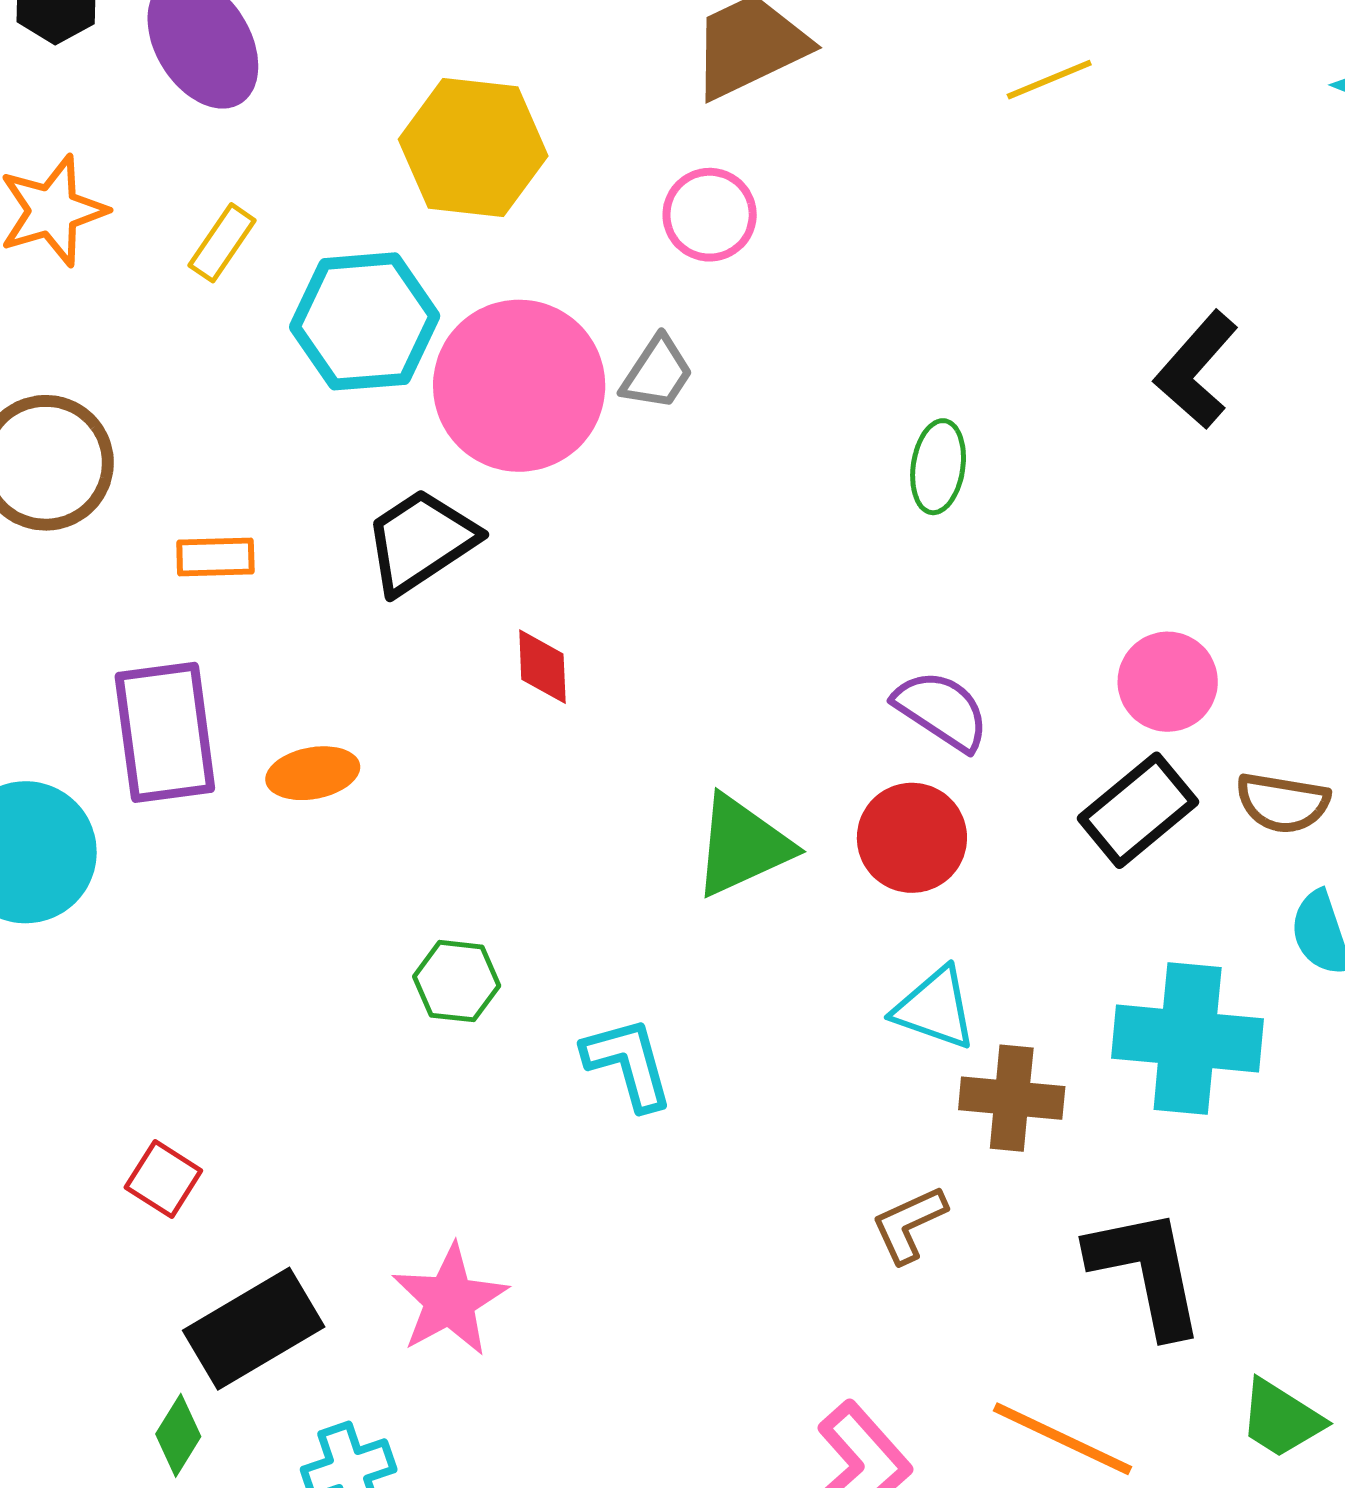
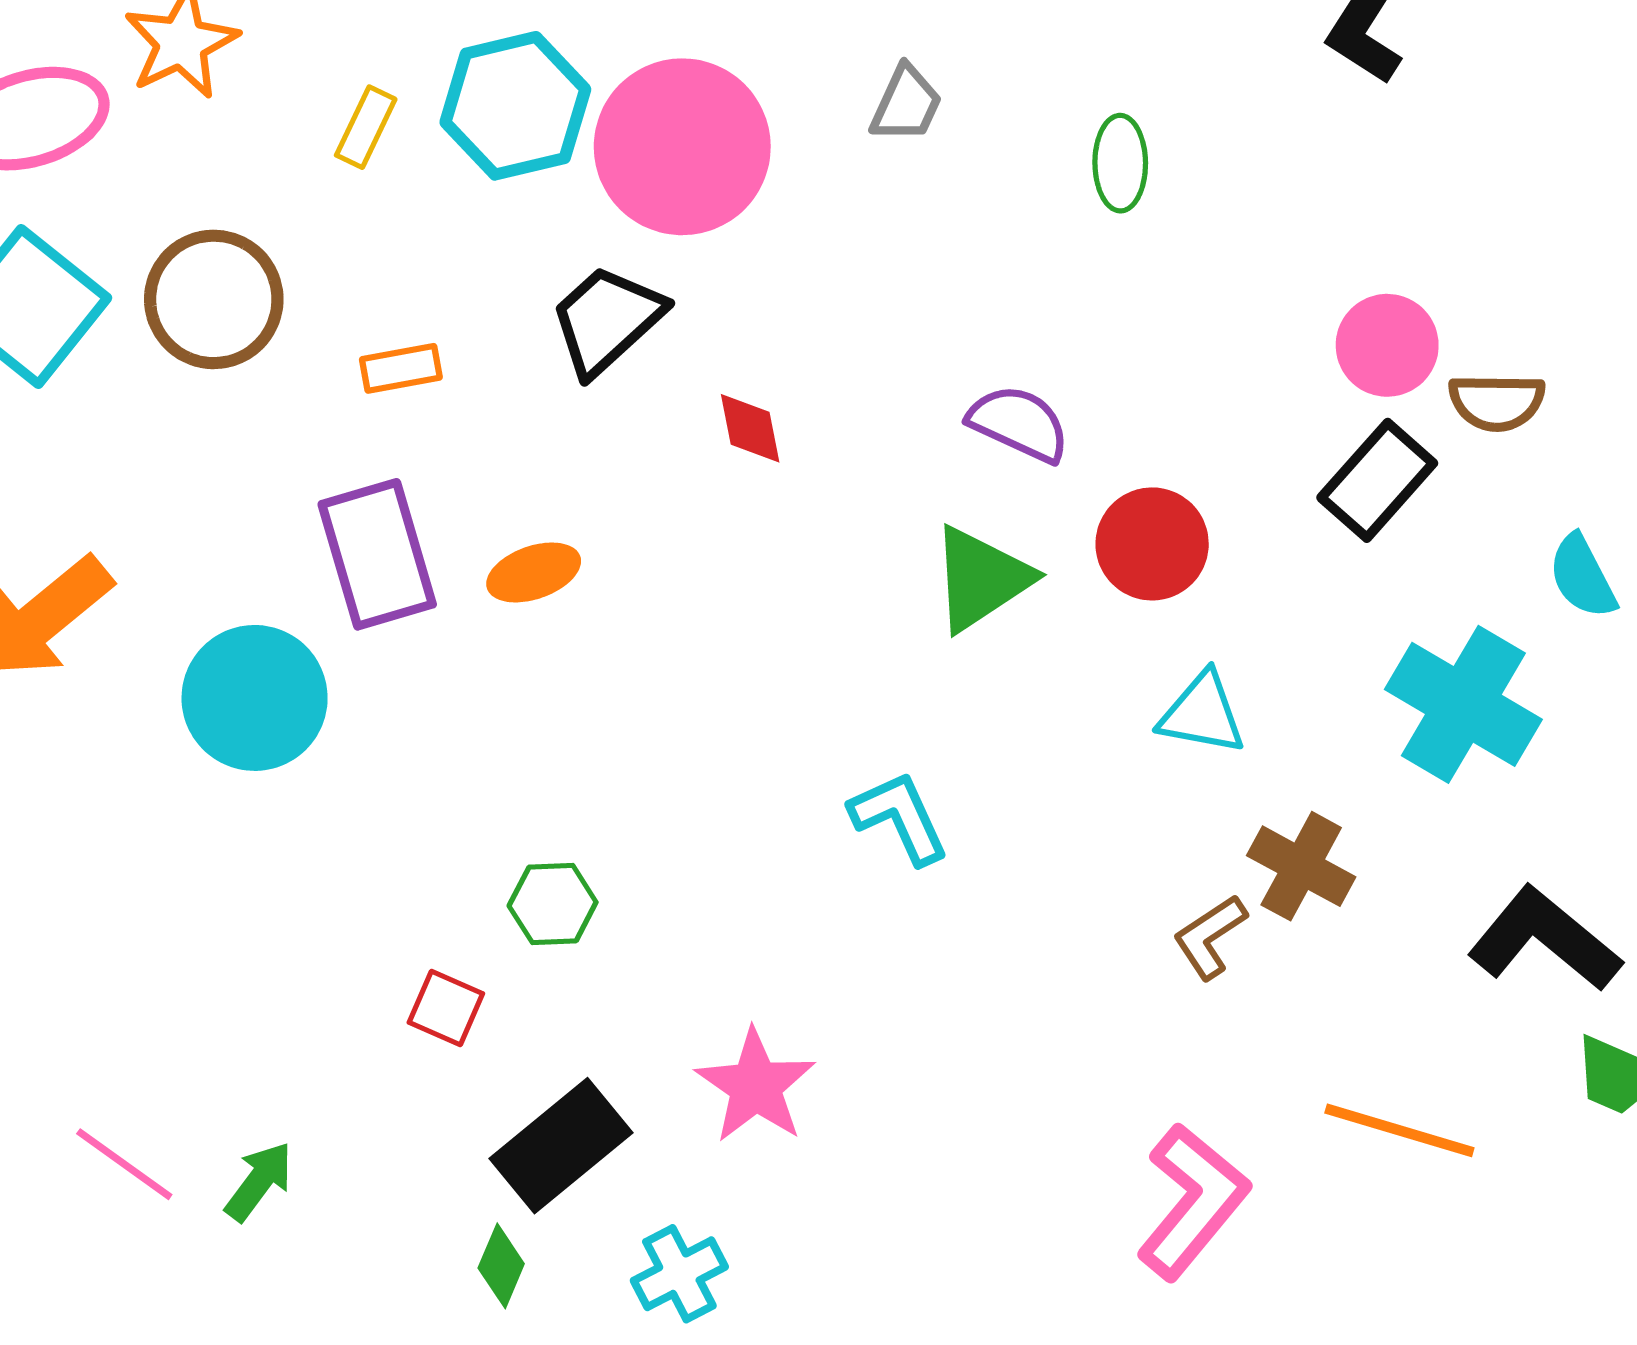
yellow rectangle: (222, 243) -> (366, 127), moved
gray trapezoid: (657, 373) -> (906, 104), moved
purple semicircle: (942, 710) -> (1019, 423), moved
brown semicircle: (1283, 803) -> (1497, 402), moved
green hexagon: (457, 981) -> (553, 904), moved
cyan cross: (1188, 1038) -> (1463, 704), turned 34
brown cross: (1012, 1098) -> (1301, 866), moved, turned 32
black L-shape: (1147, 1271) -> (1544, 939), moved, turned -30

